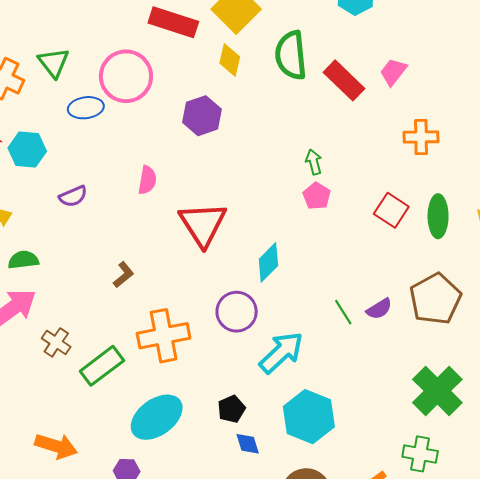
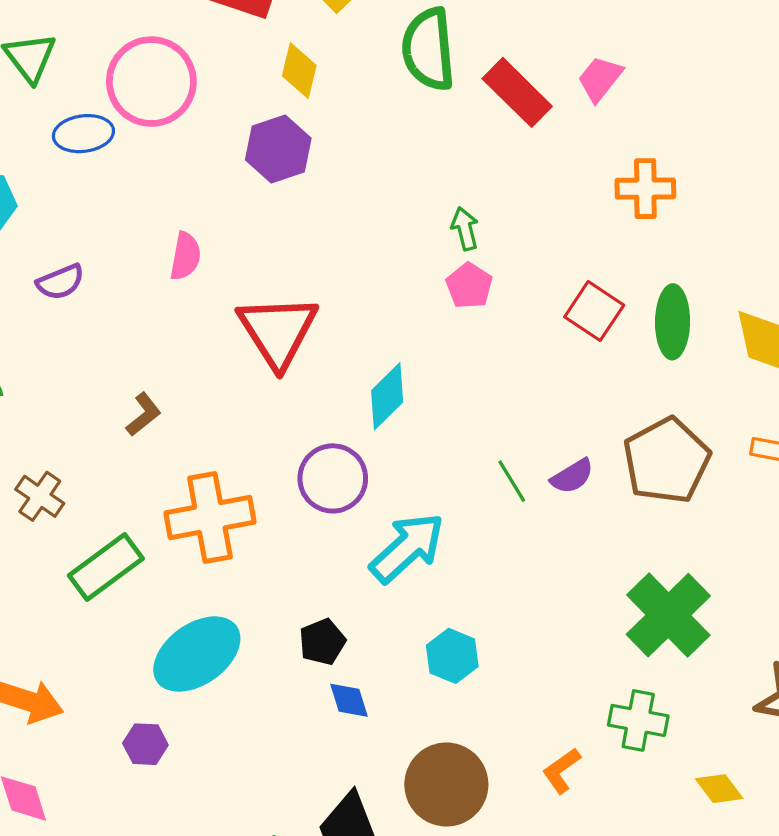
yellow diamond: (230, 60) -> (299, 71), moved
brown cross: (56, 342) -> (40, 496), moved
cyan hexagon: (309, 417) -> (452, 656), size x0.6

